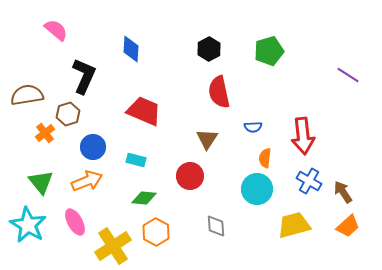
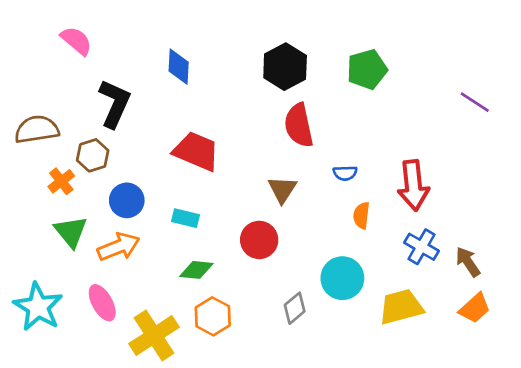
black hexagon: (209, 49) -> (285, 67), size x1.4
green triangle: (41, 182) -> (71, 232), moved
cyan circle: (257, 189) -> (342, 278), moved
gray diamond: (216, 226) -> (295, 308), turned 55

